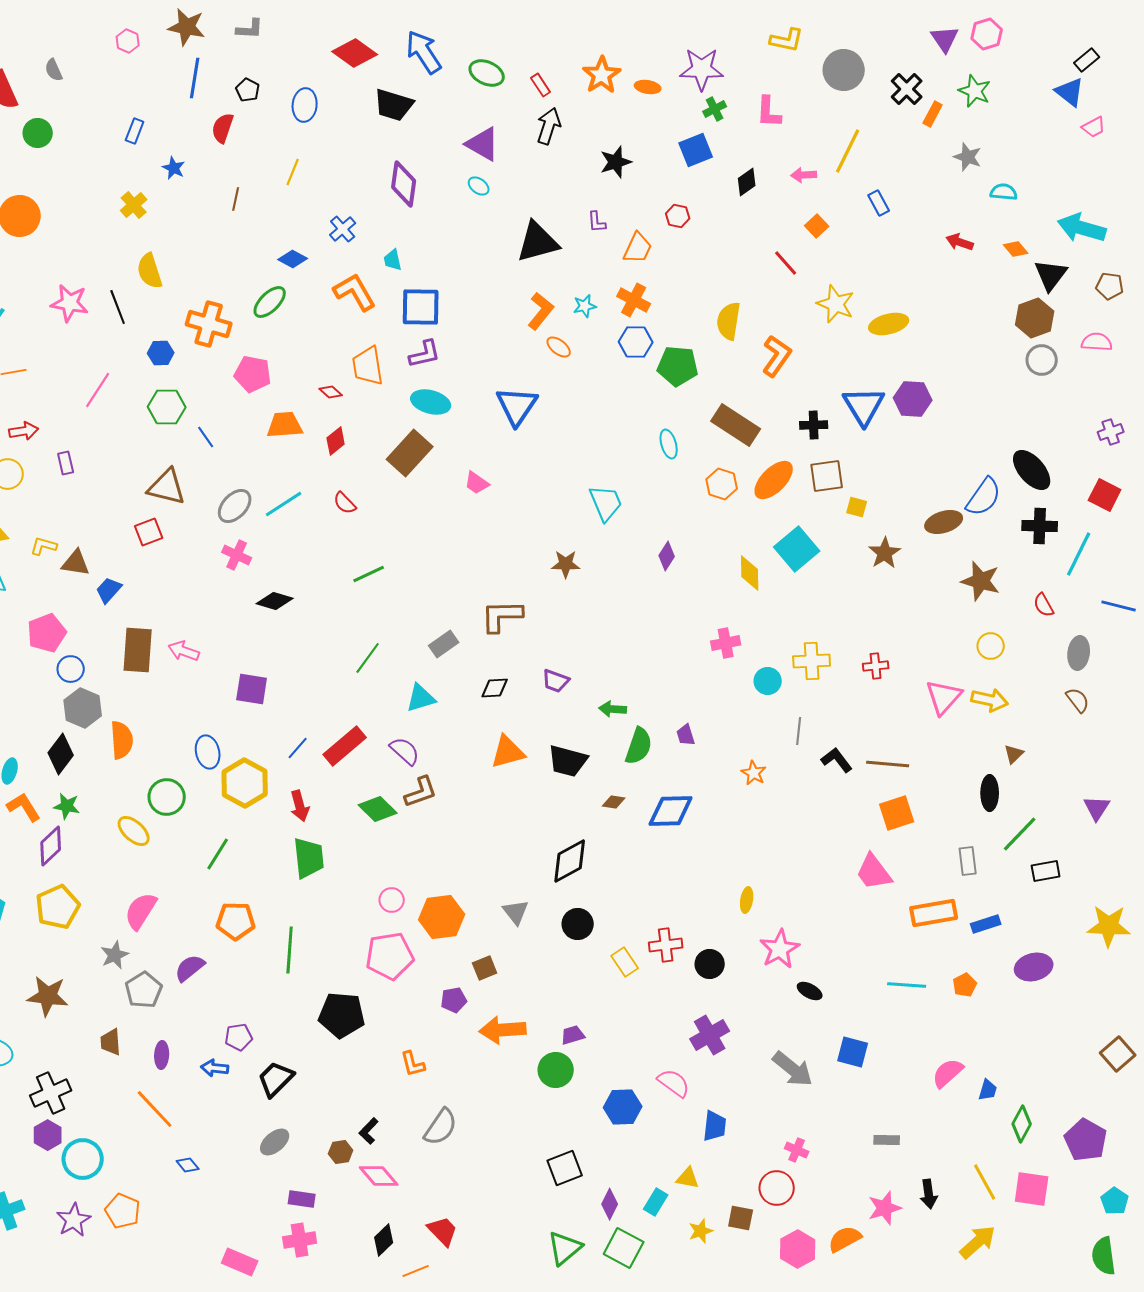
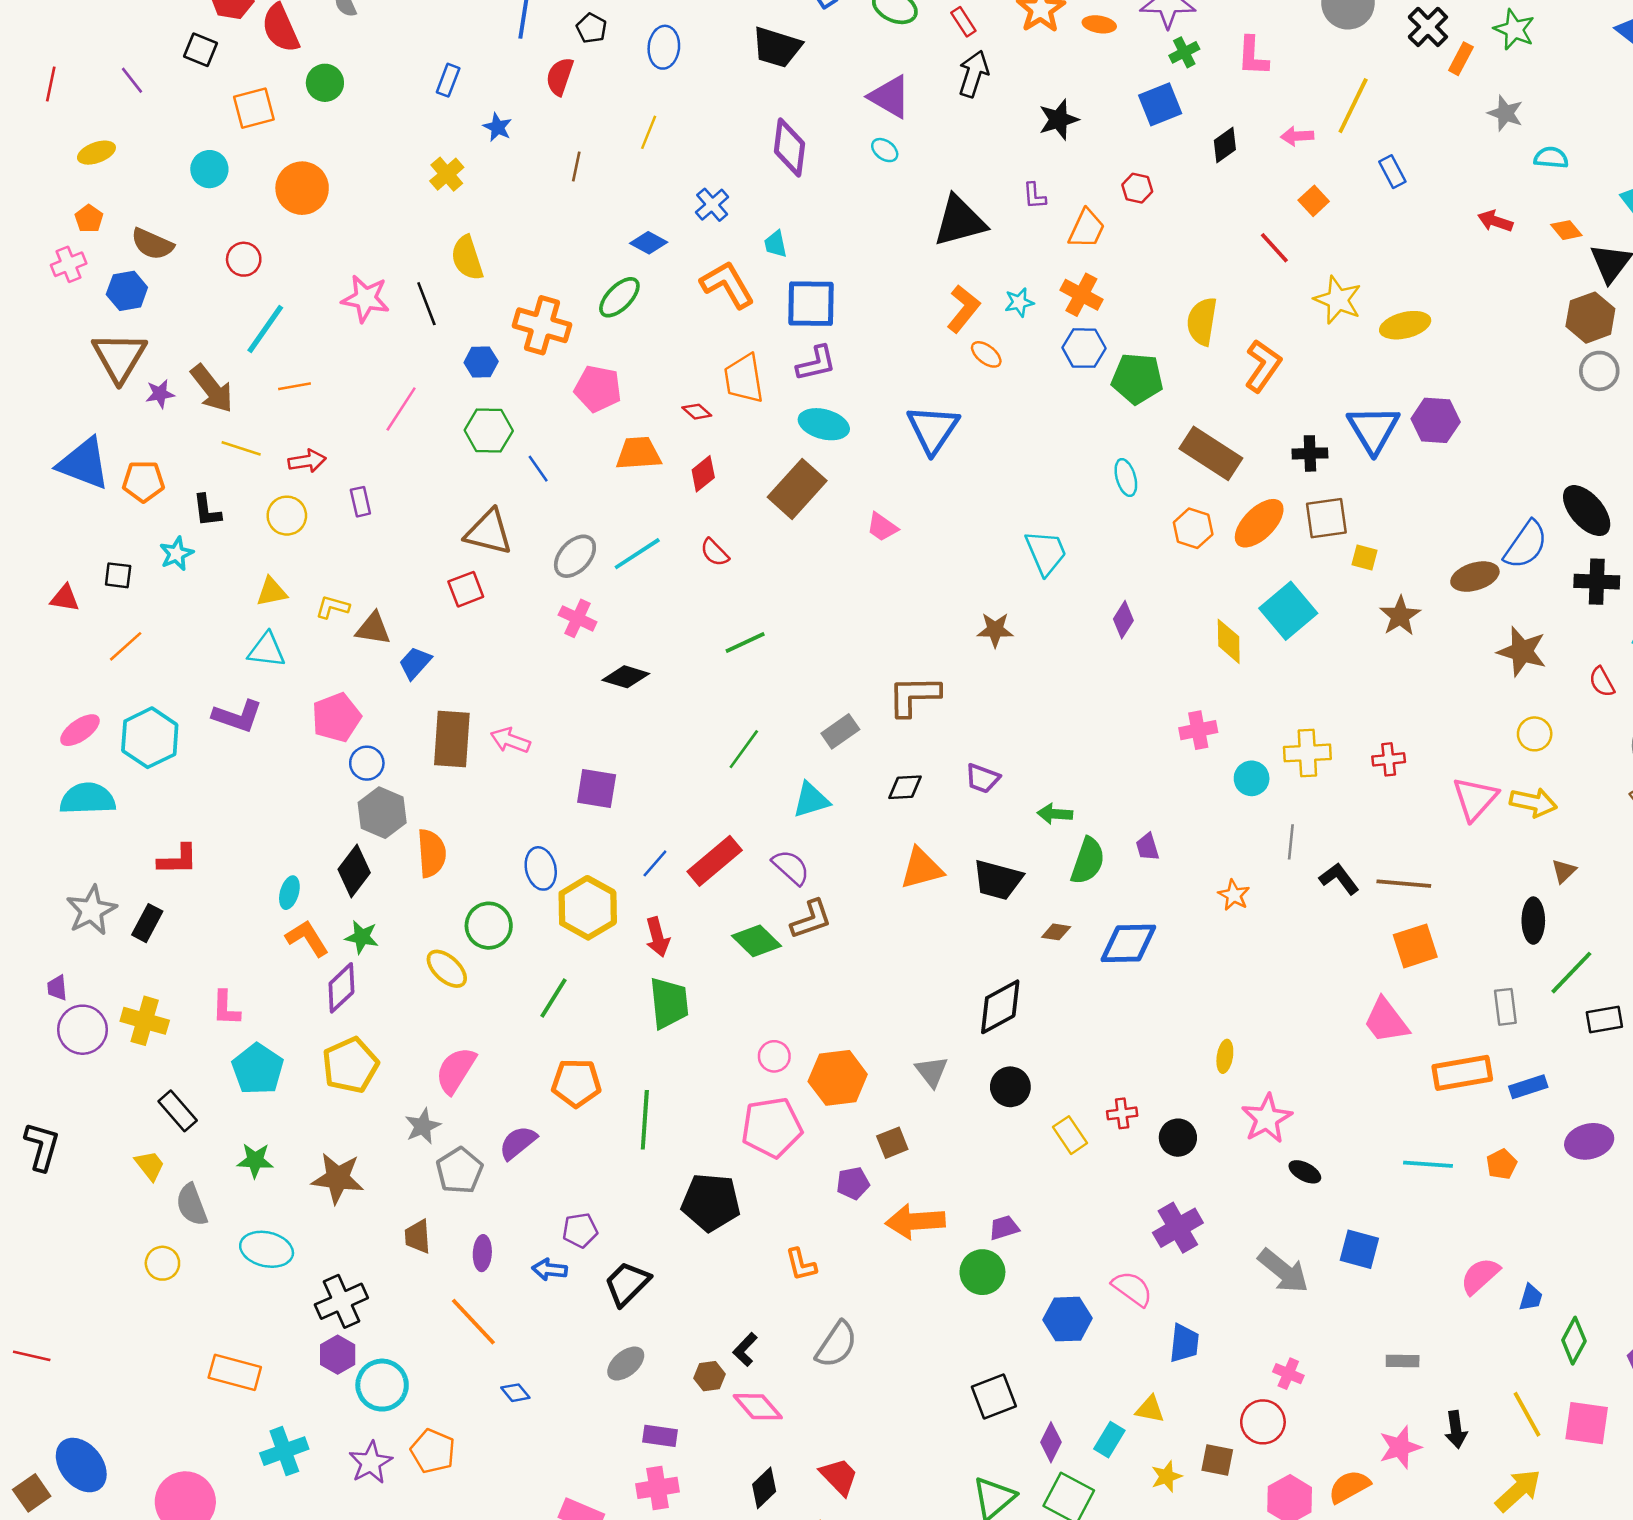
red cross: (666, 945) -> (1122, 1113), size x0.7

